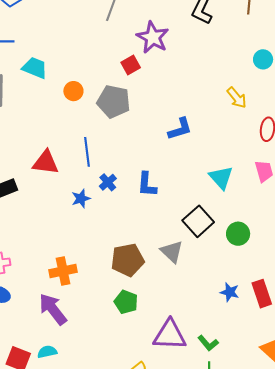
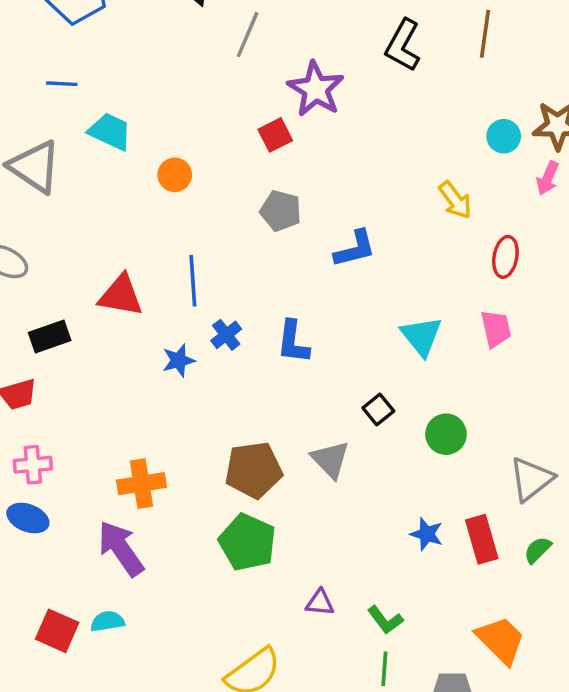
gray pentagon: (114, 101) -> (281, 211), moved, size x0.7
black square: (198, 221) -> (378, 410), size x0.6
green pentagon: (126, 302) -> (247, 542), size x1.4
purple triangle: (170, 335) -> (320, 603), size x0.5

